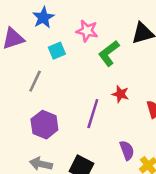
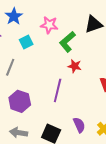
red star: (120, 94) -> (75, 66), moved
purple semicircle: (127, 150) -> (79, 125), moved

